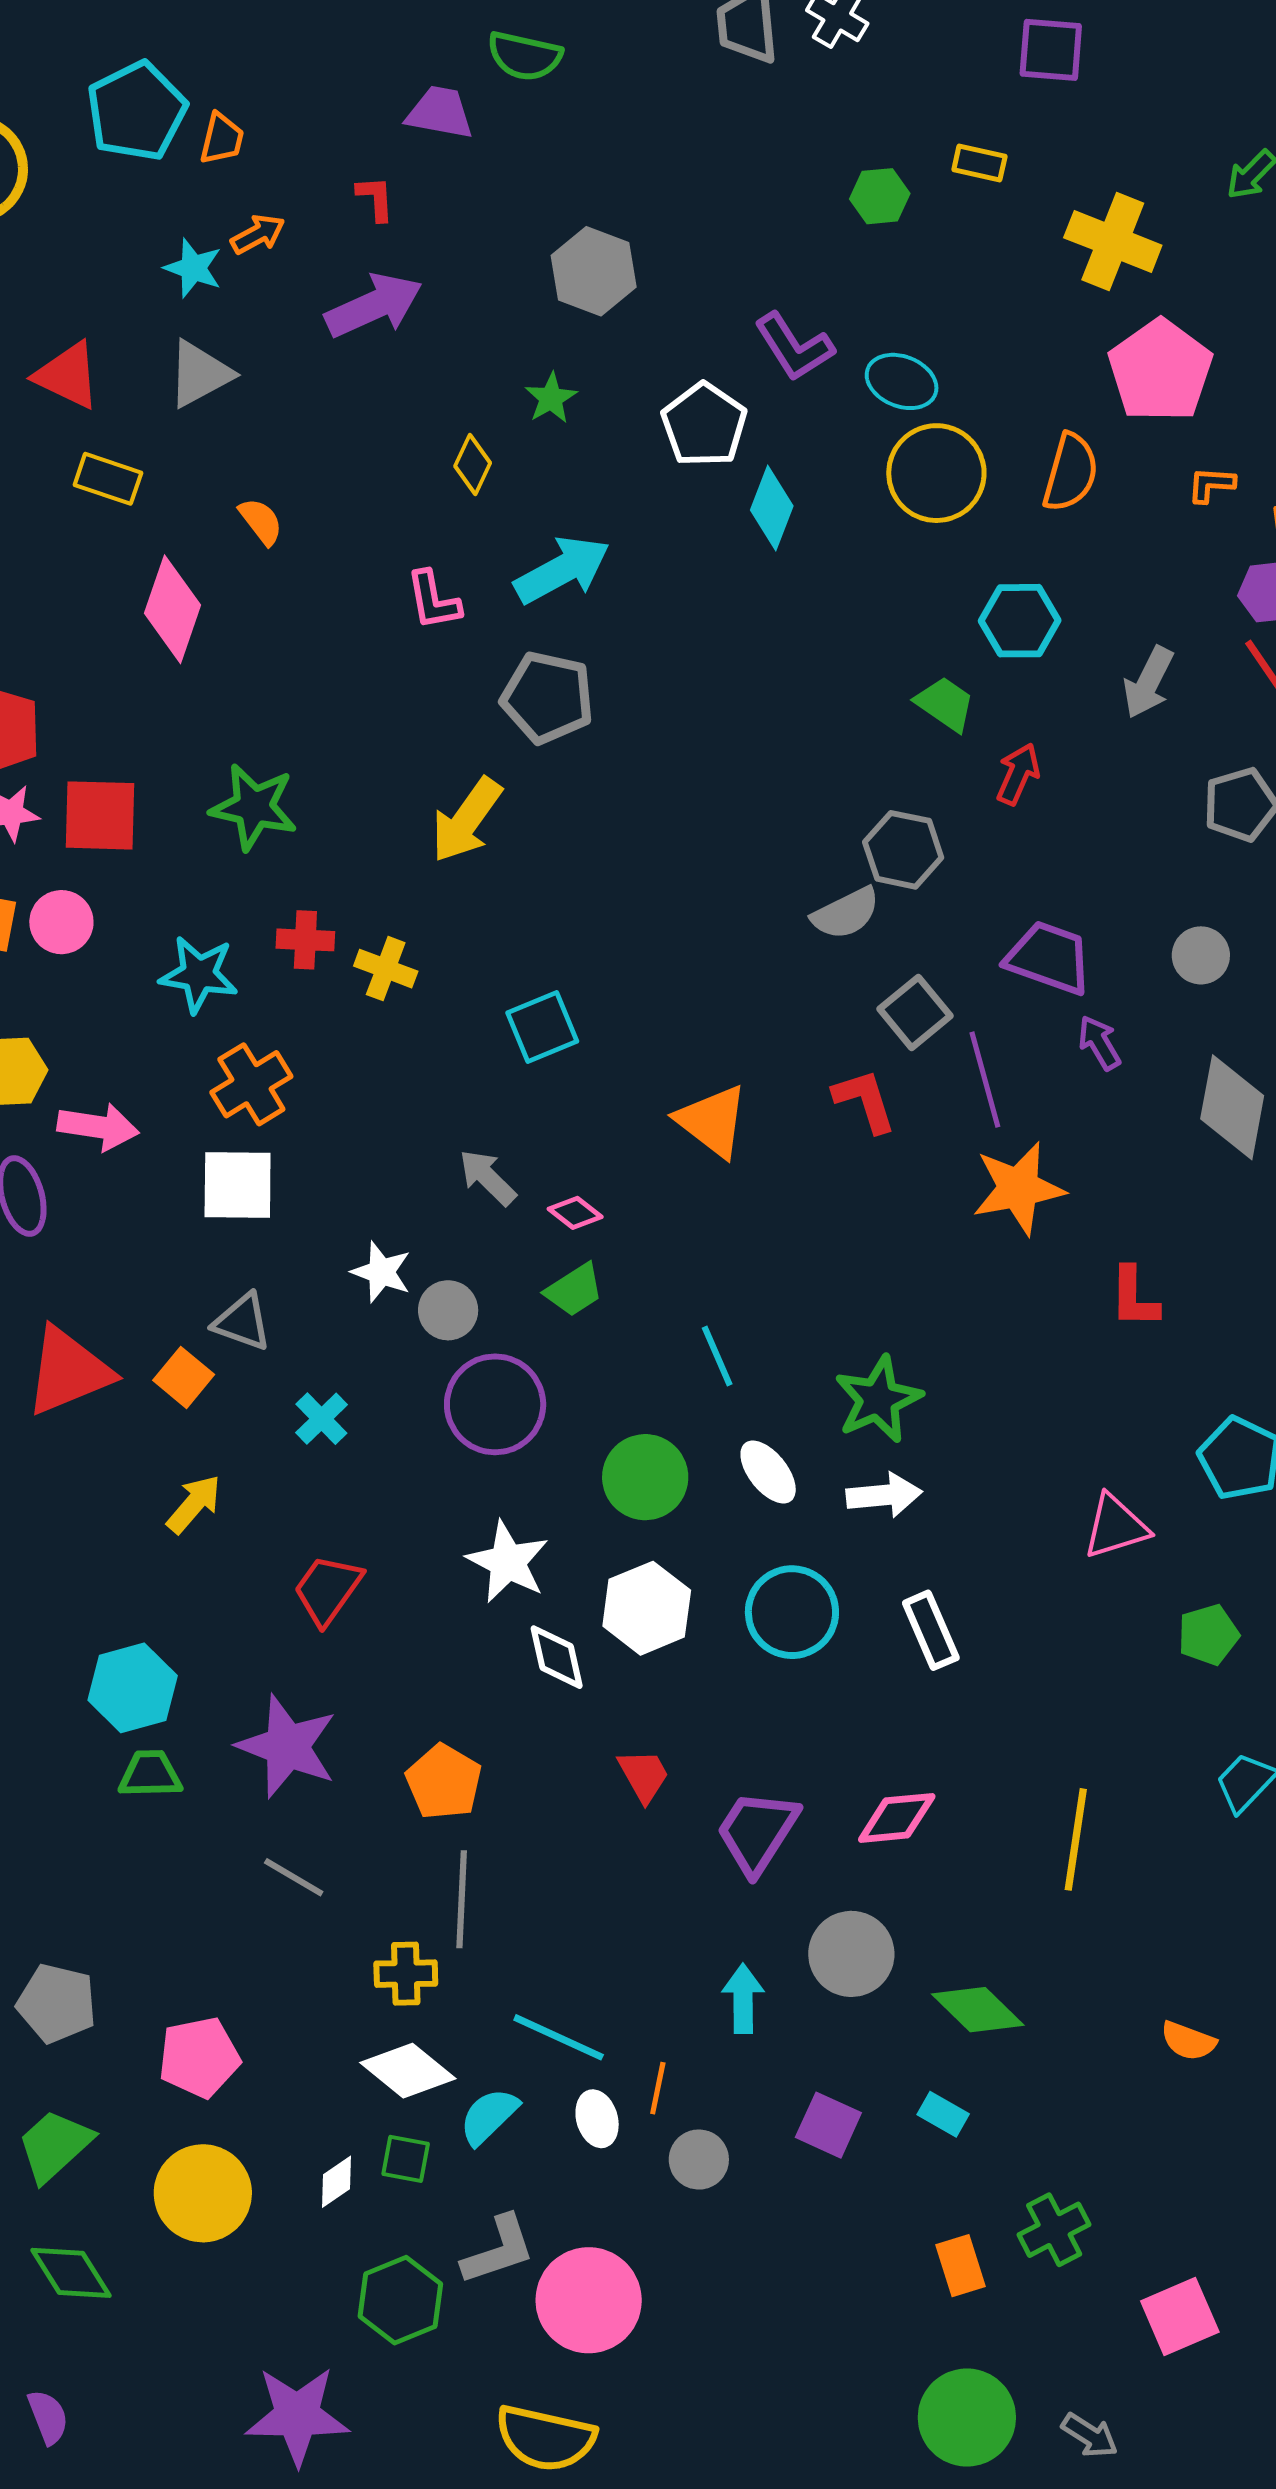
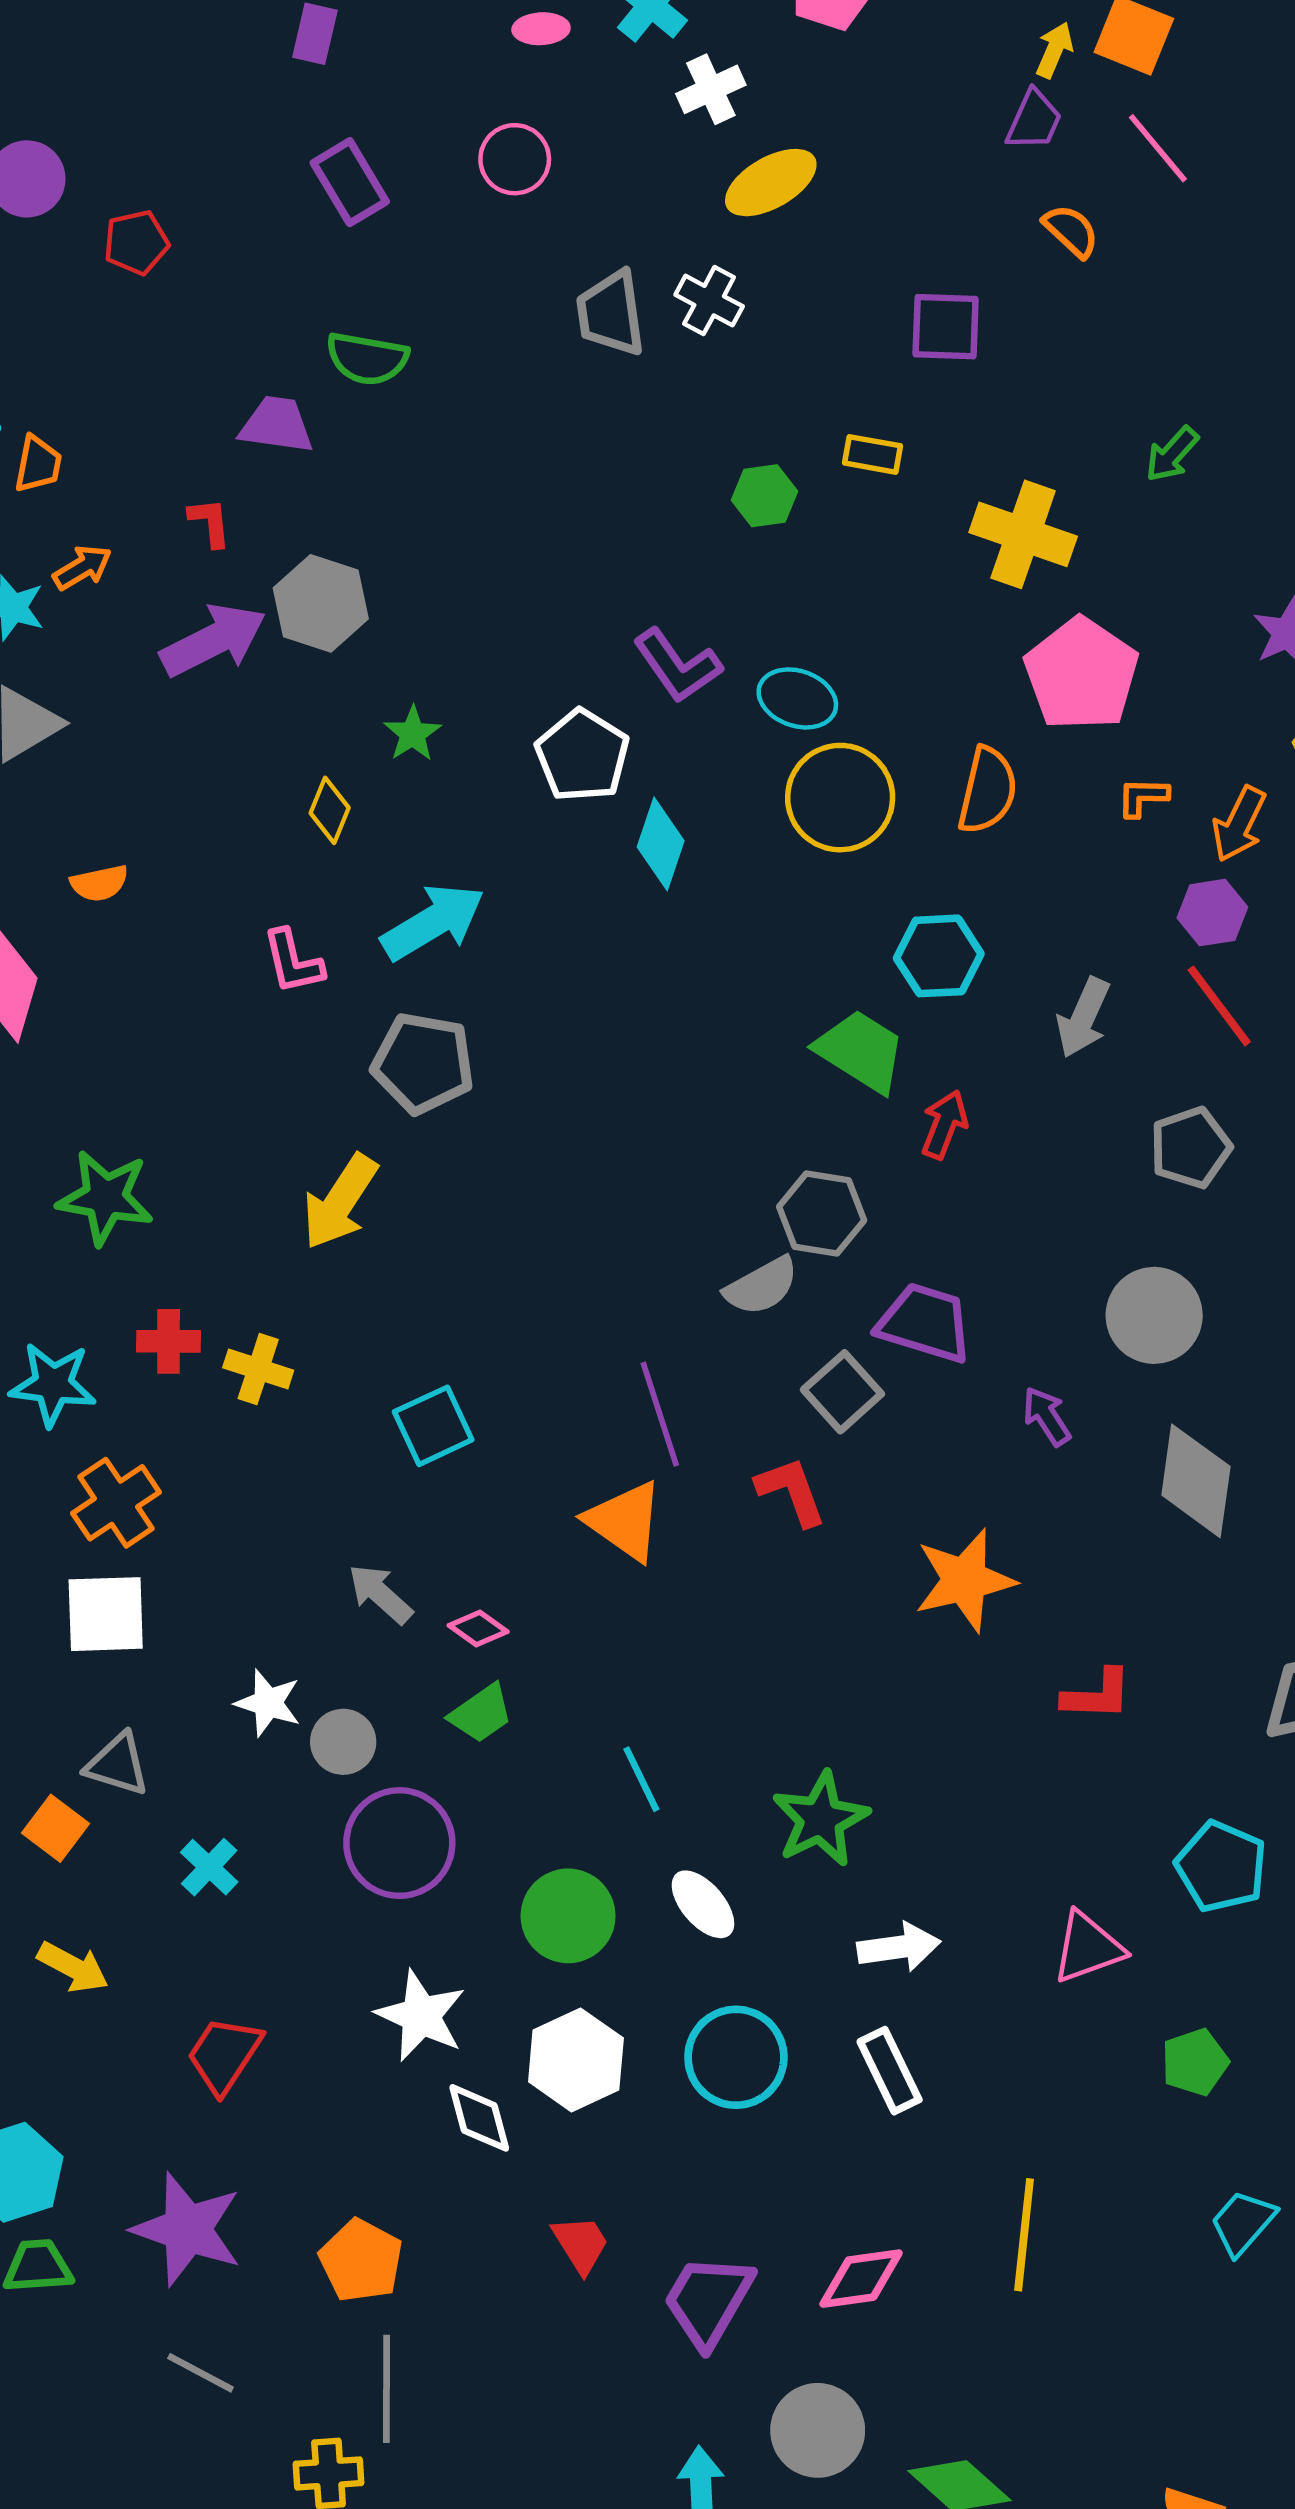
gray hexagon: (594, 271) -> (321, 603), moved
orange semicircle: (261, 521) -> (99, 883), turned 118
green trapezoid: (945, 704) -> (861, 1051), size x1.4
gray circle: (1201, 955) -> (1154, 1315), size x1.5
purple trapezoid: (1049, 958) -> (925, 1323), moved
purple line: (985, 1080) -> (660, 1414), moved
red L-shape: (1134, 1298) -> (1097, 1695), turned -86
white arrow: (884, 1495) -> (899, 1947), moved
yellow arrow: (194, 1504) -> (73, 1967), turned 80
yellow line: (1076, 1839) -> (1024, 2235), moved

